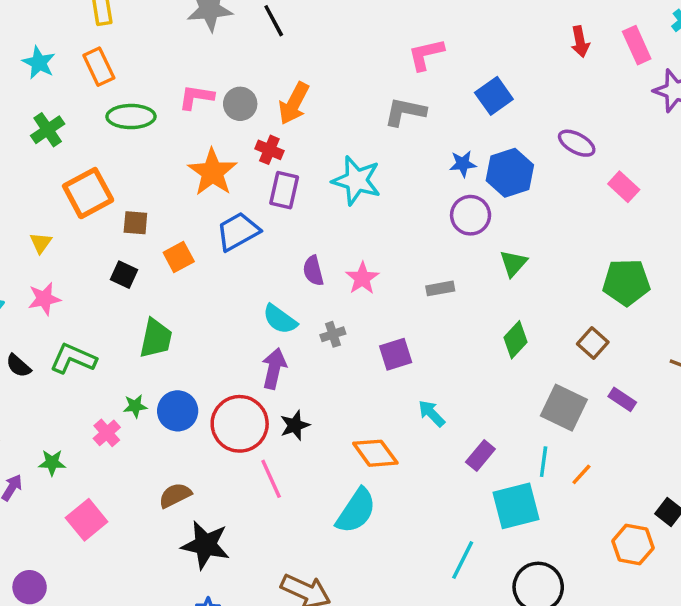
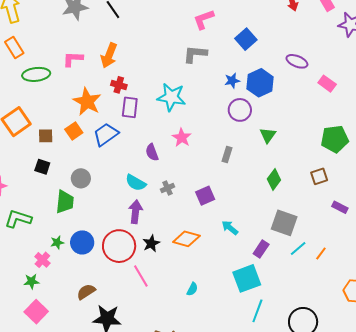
orange arrow: (294, 103) -> (109, 55), moved
gray circle: (240, 104) -> (81, 178), moved
orange square: (179, 257) -> (74, 131), moved
pink star: (362, 278) -> (182, 138), moved
gray rectangle: (440, 288) -> (227, 154), turned -56
brown square: (593, 343) -> (319, 176), turned 36
gray square: (564, 408) -> (284, 223), moved
orange diamond: (375, 453) -> (186, 239), moved, turned -32
cyan line: (544, 462) -> (298, 249), turned 48
green star: (52, 463) -> (31, 281), moved
cyan square: (516, 506) -> (247, 278), moved
cyan semicircle: (356, 511) -> (192, 289), size x0.5

